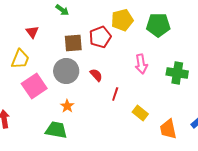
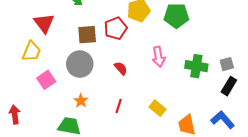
red triangle: (32, 32) -> (44, 23), size x1.5
red semicircle: (96, 75) -> (121, 68), moved
pink square: (34, 86) -> (46, 80), size x0.7
red line: (115, 94) -> (119, 106), moved

